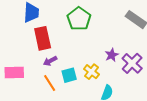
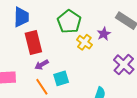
purple star: (112, 55) -> (104, 34), moved
yellow cross: (91, 72) -> (84, 42), moved

